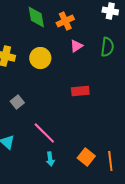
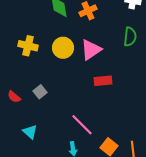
pink triangle: (76, 46) -> (91, 50), moved, size x1.6
pink line: (44, 133) -> (82, 125), moved

